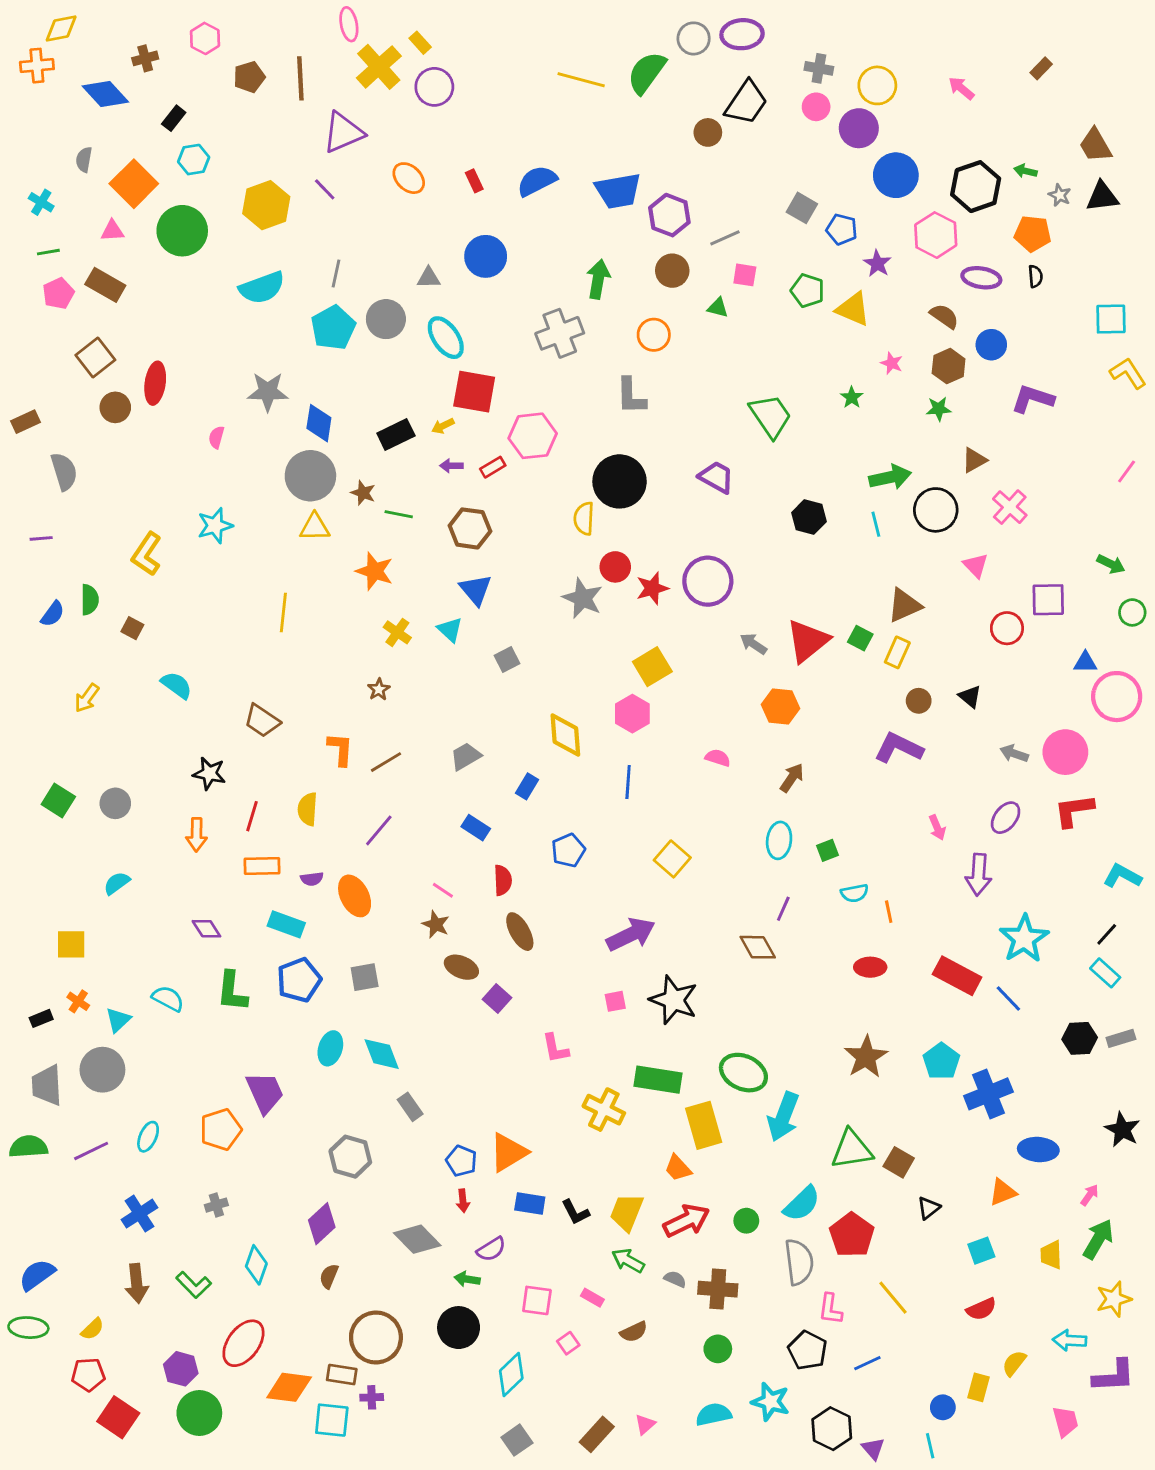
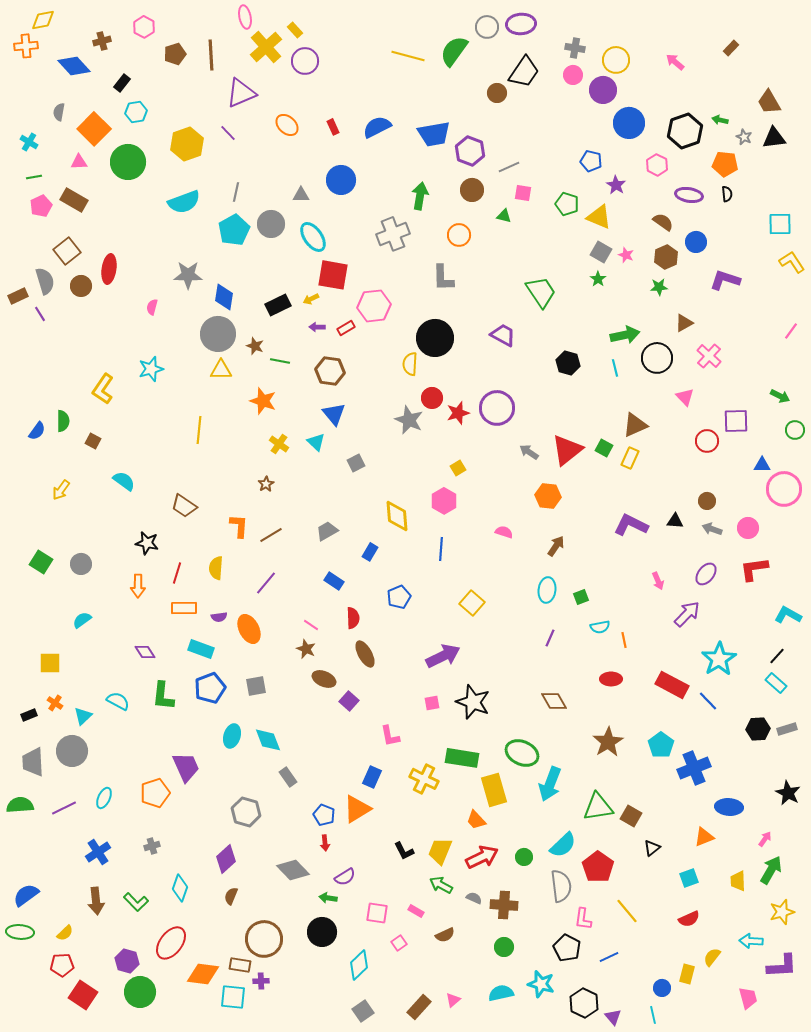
gray square: (802, 208) -> (601, 252), moved
pink hexagon: (936, 235) -> (657, 165), size x0.7
gray semicircle: (64, 471) -> (45, 281), moved
purple line: (41, 538) -> (40, 314), moved, turned 63
yellow square: (652, 667) -> (458, 468), size x0.6
black triangle: (970, 697) -> (675, 521), moved, turned -36
brown circle: (919, 701) -> (707, 501), moved
pink circle: (1065, 752) -> (748, 528), size x0.7
purple arrow: (978, 875) -> (687, 614), turned -140
brown diamond: (758, 947) -> (554, 701), moved
blue rectangle: (530, 1204) -> (372, 777), moved, turned -75

